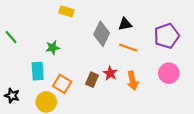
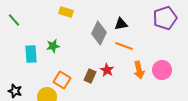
purple pentagon: (167, 36) -> (165, 18), moved
green line: (11, 37) -> (14, 20), moved
cyan rectangle: (38, 71) -> (31, 54), moved
orange arrow: (133, 81) -> (139, 70), moved

